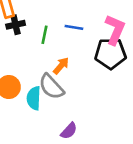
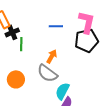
green line: (45, 35) -> (21, 44), moved
cyan semicircle: (34, 98) -> (62, 91), moved, turned 36

